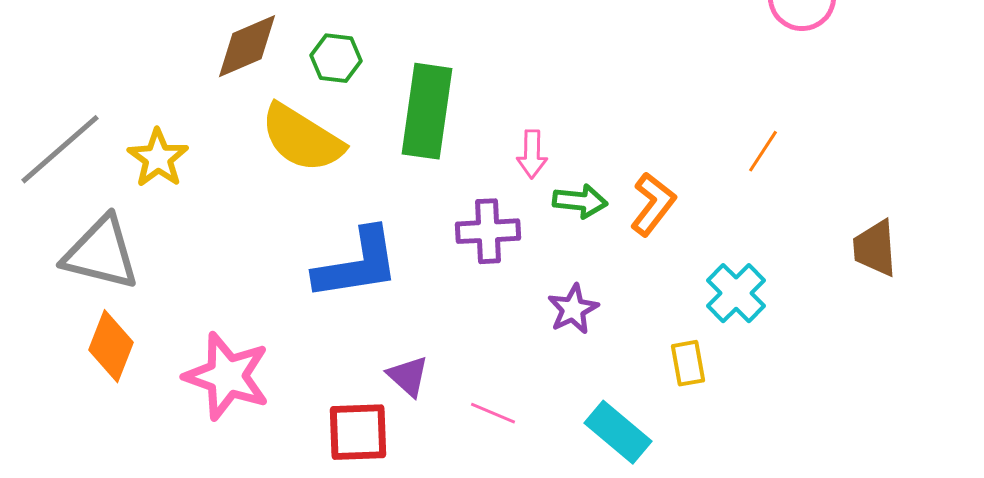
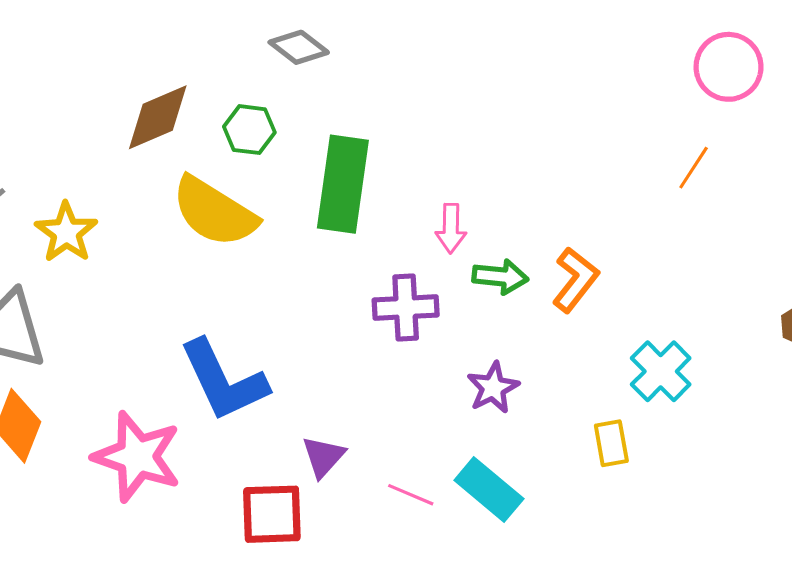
orange line: (763, 151) -> (694, 168), moved
blue L-shape: (357, 264) -> (224, 381), moved, turned 74
purple triangle: (408, 376) -> (323, 457), turned 30
cyan rectangle: (618, 432) -> (489, 490), moved

